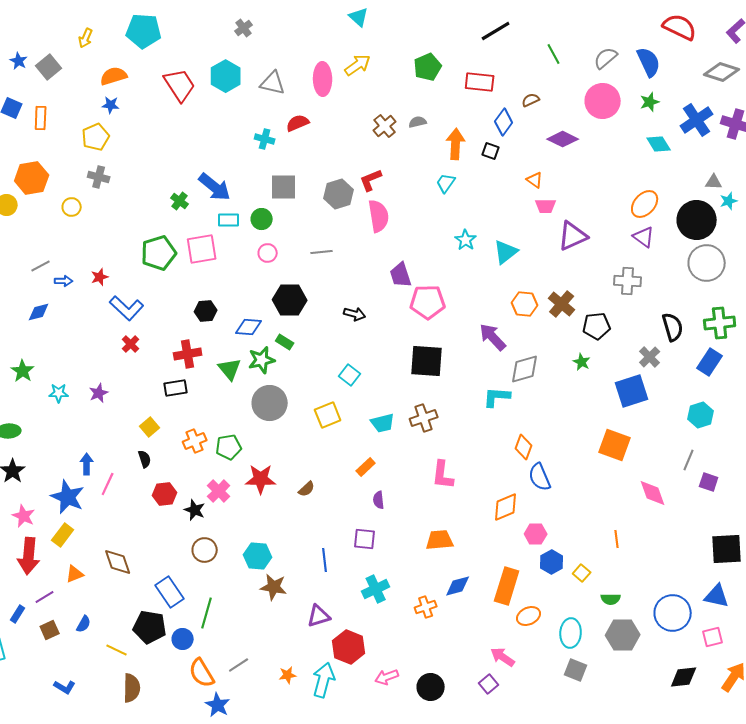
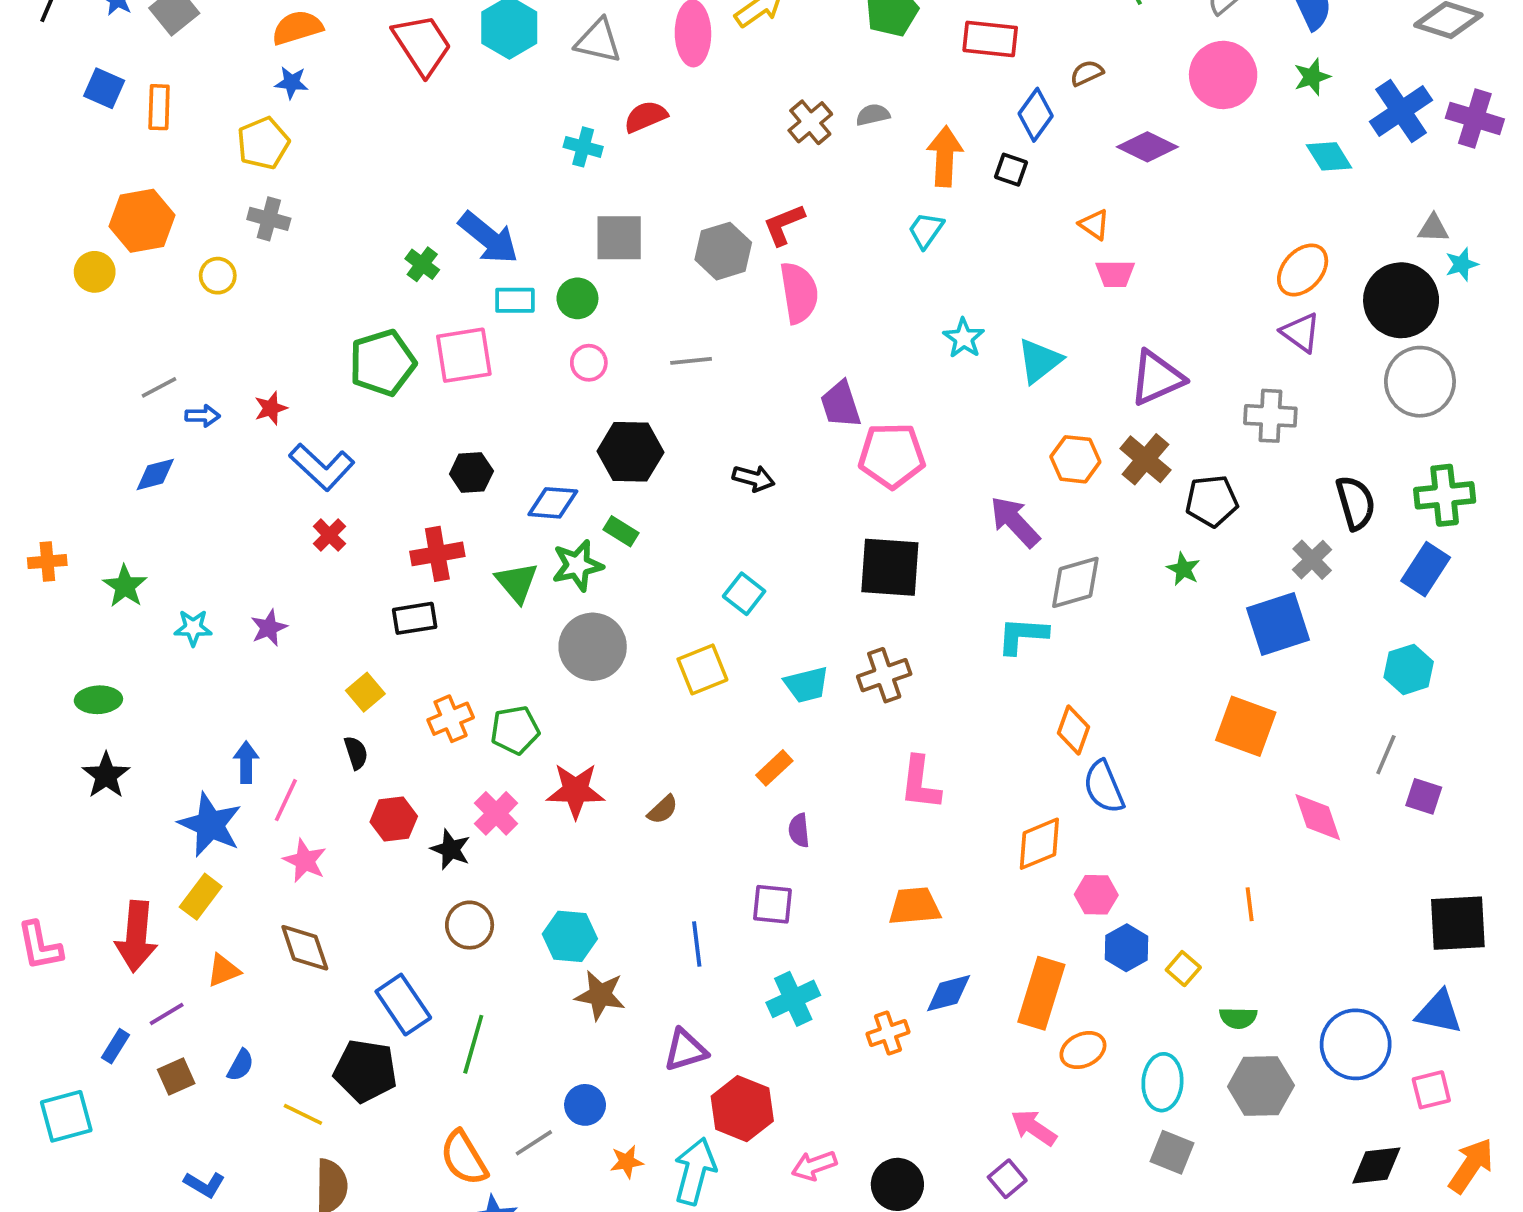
purple triangle: (573, 236) -> (1157, 378), moved
pink star: (24, 516) -> (305, 861), moved
blue circle: (183, 639) -> (585, 1105), moved

